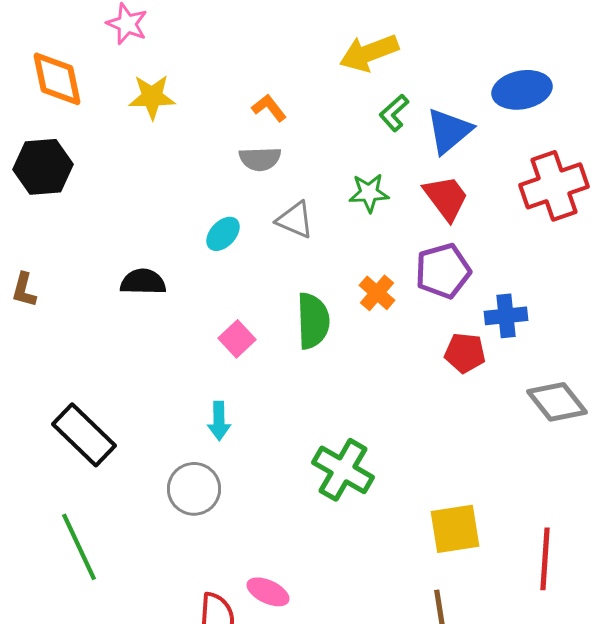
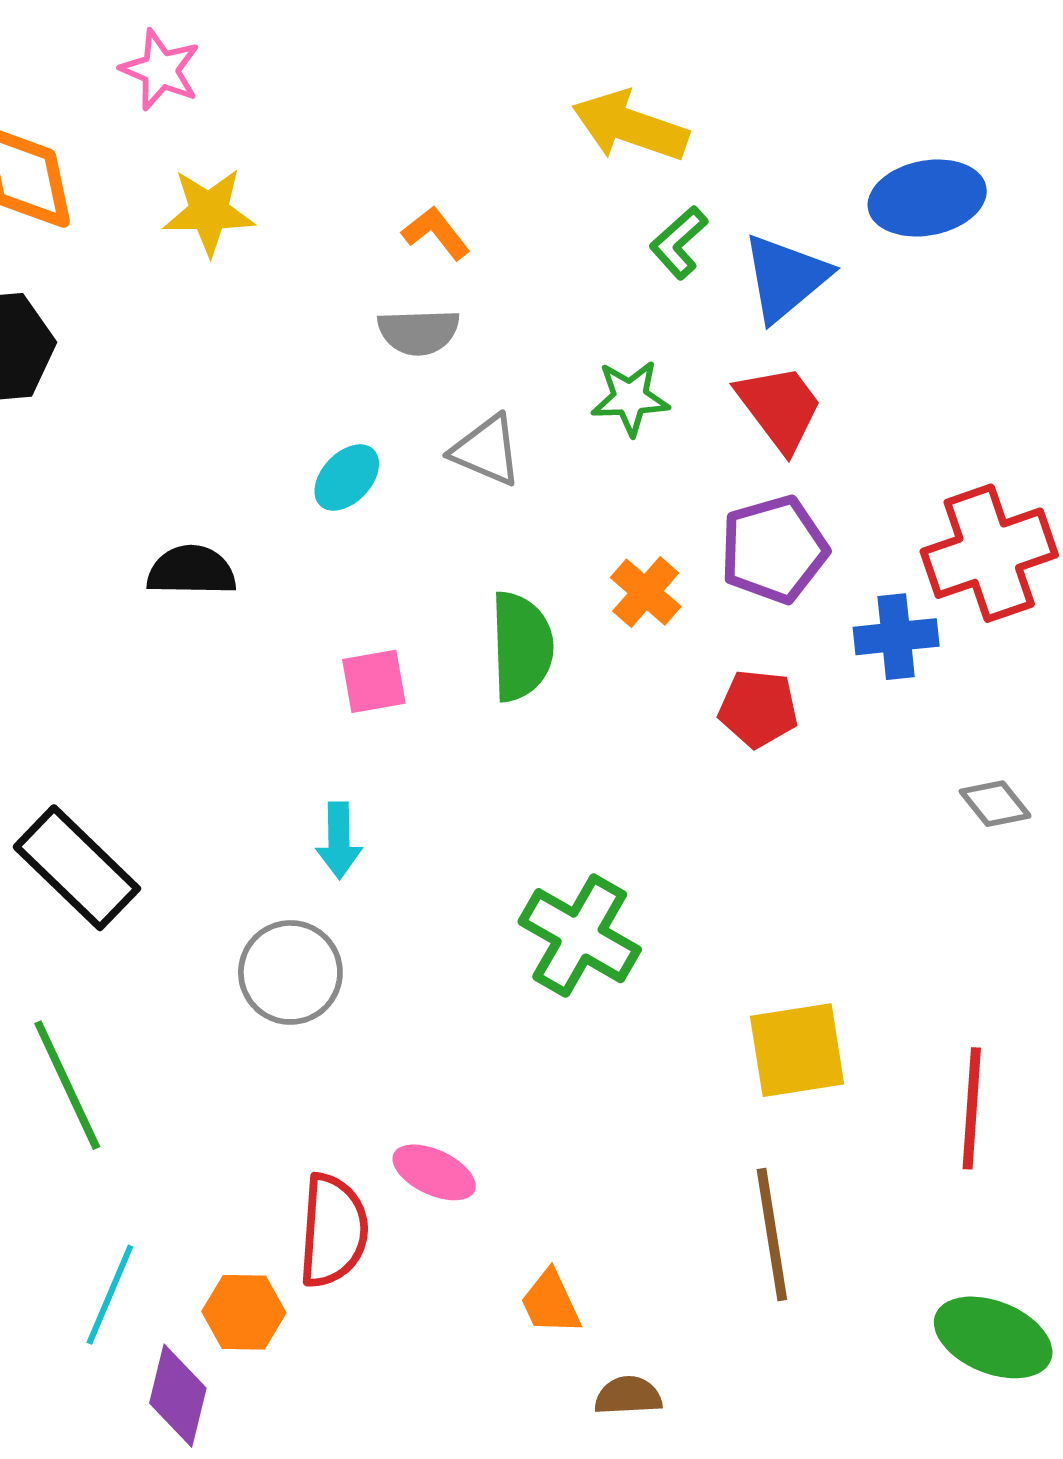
yellow arrow: (369, 53) -> (630, 126), turned 40
red cross: (554, 186) -> (989, 553), moved
pink square: (237, 339) -> (374, 681), turned 33
red pentagon: (465, 353) -> (758, 708), moved
gray diamond: (557, 402) -> (995, 804), size x0.6

